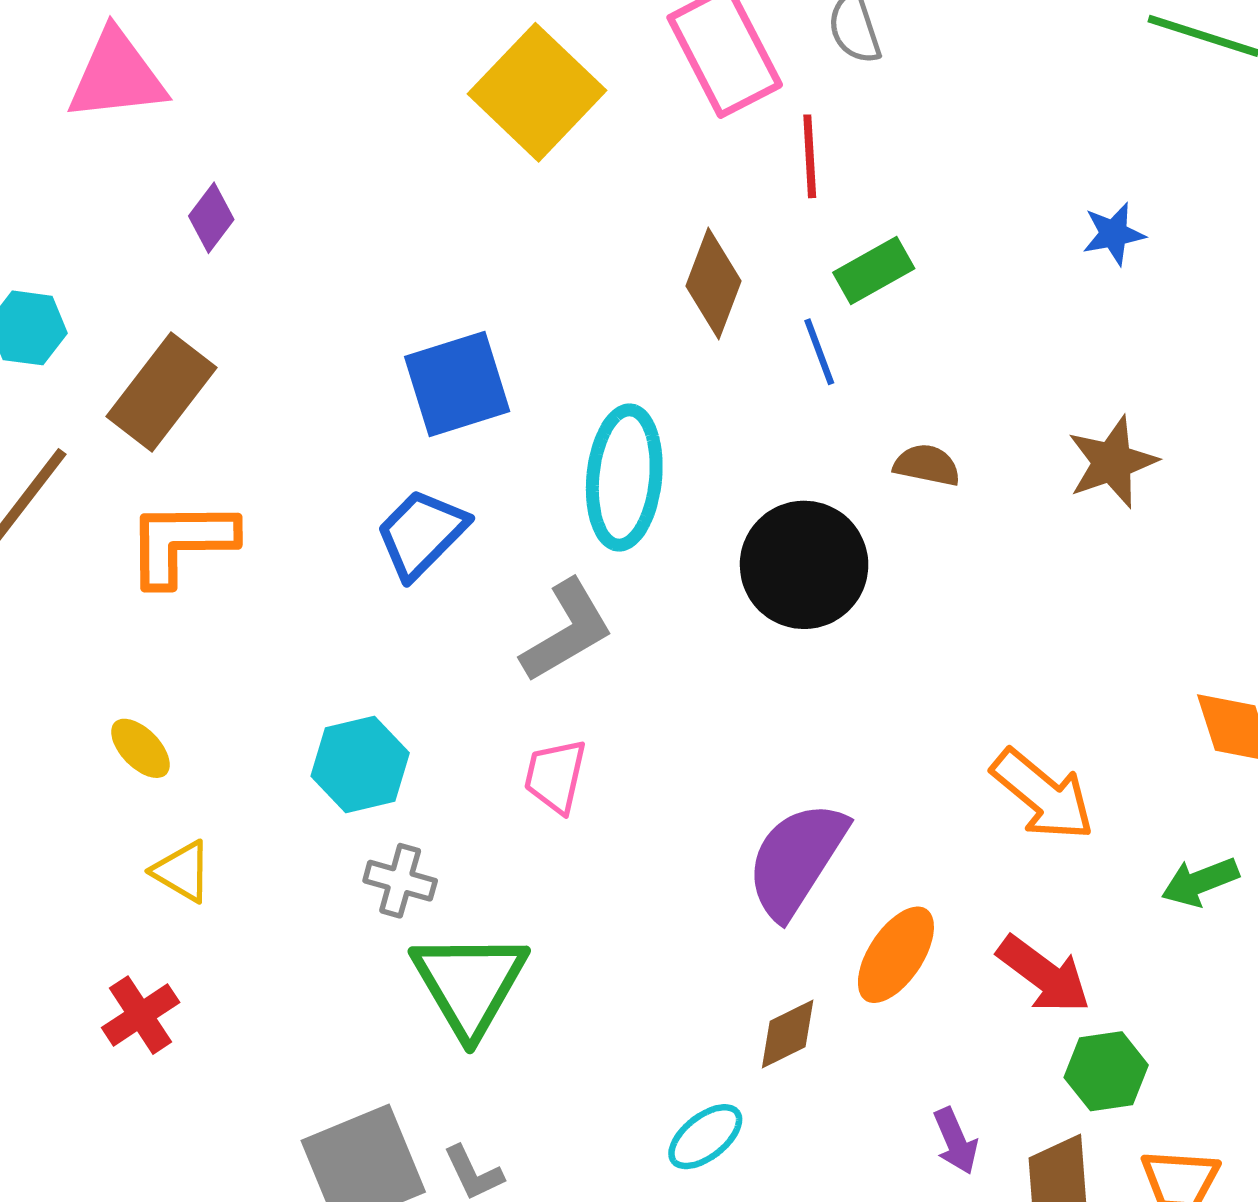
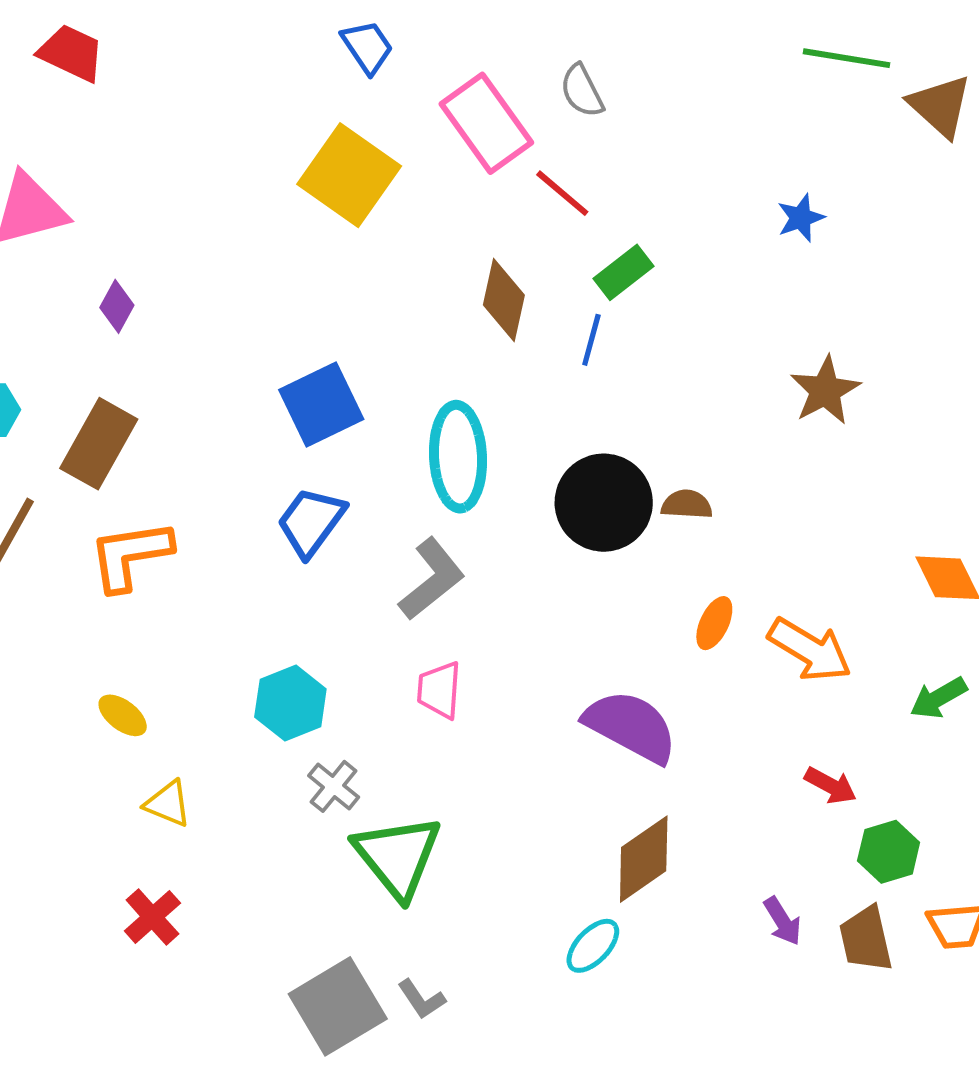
red line: (810, 156) -> (562, 193), turned -38
blue line: (819, 352) -> (591, 340), turned 44
brown semicircle: (927, 465) -> (687, 504), moved
purple semicircle: (796, 860) -> (631, 726), turned 94
gray cross: (400, 881) -> (334, 786), turned 32
orange ellipse: (896, 955) -> (714, 623), moved, size x0.7
red arrow: (1044, 974) -> (831, 785), size x0.7
brown diamond: (788, 1034) -> (644, 859), size x1.5

